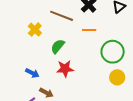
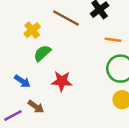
orange line: (89, 30) -> (113, 40), moved
green semicircle: (58, 46) -> (42, 53), moved

